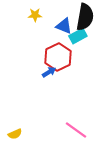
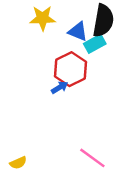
yellow star: (35, 15) -> (43, 18), size x1.5

